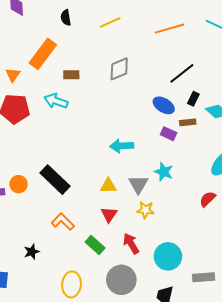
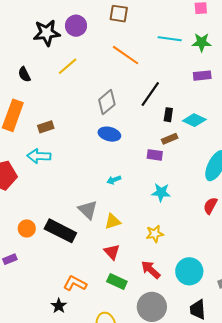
orange line: (169, 29) -> (126, 55), turned 68
gray diamond: (119, 69) -> (107, 102), moved
blue ellipse: (164, 105) -> (109, 134), moved
cyan arrow: (122, 146) -> (114, 180), size x0.6
orange circle: (19, 184) -> (27, 228), moved
gray triangle: (138, 184) -> (88, 210), moved
red triangle: (109, 215) -> (112, 252), moved
orange L-shape: (63, 222) -> (75, 283), moved

